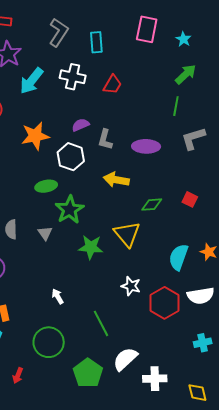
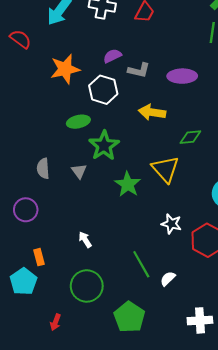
gray L-shape: (105, 139) -> (139, 70), turned -90
green star: (91, 247) -> (128, 184), turned 30
white arrow: (58, 296) -> (85, 240), moved
white semicircle: (125, 359) -> (168, 279), moved, size x0.6

